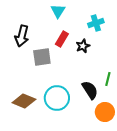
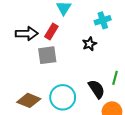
black arrow: (22, 36) -> (27, 34), turned -105
red rectangle: (62, 39) -> (51, 32), moved

